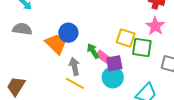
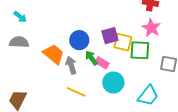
blue circle: (68, 33) -> (79, 40), moved
purple square: (114, 63) -> (110, 36), moved
gray arrow: (74, 66) -> (71, 65), moved

